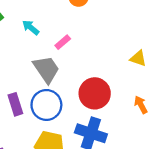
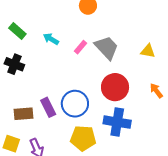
gray trapezoid: (46, 69) -> (107, 48), moved

